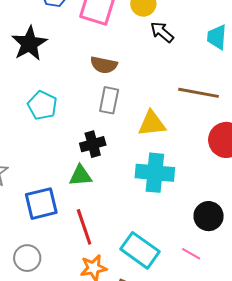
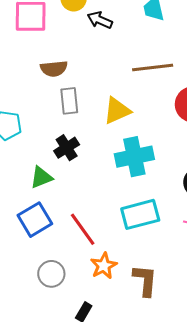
green triangle: (80, 176) -> (41, 177), moved
cyan rectangle: (140, 250) -> (140, 214), moved, turned -33
gray circle: (27, 258) -> (51, 274), moved

